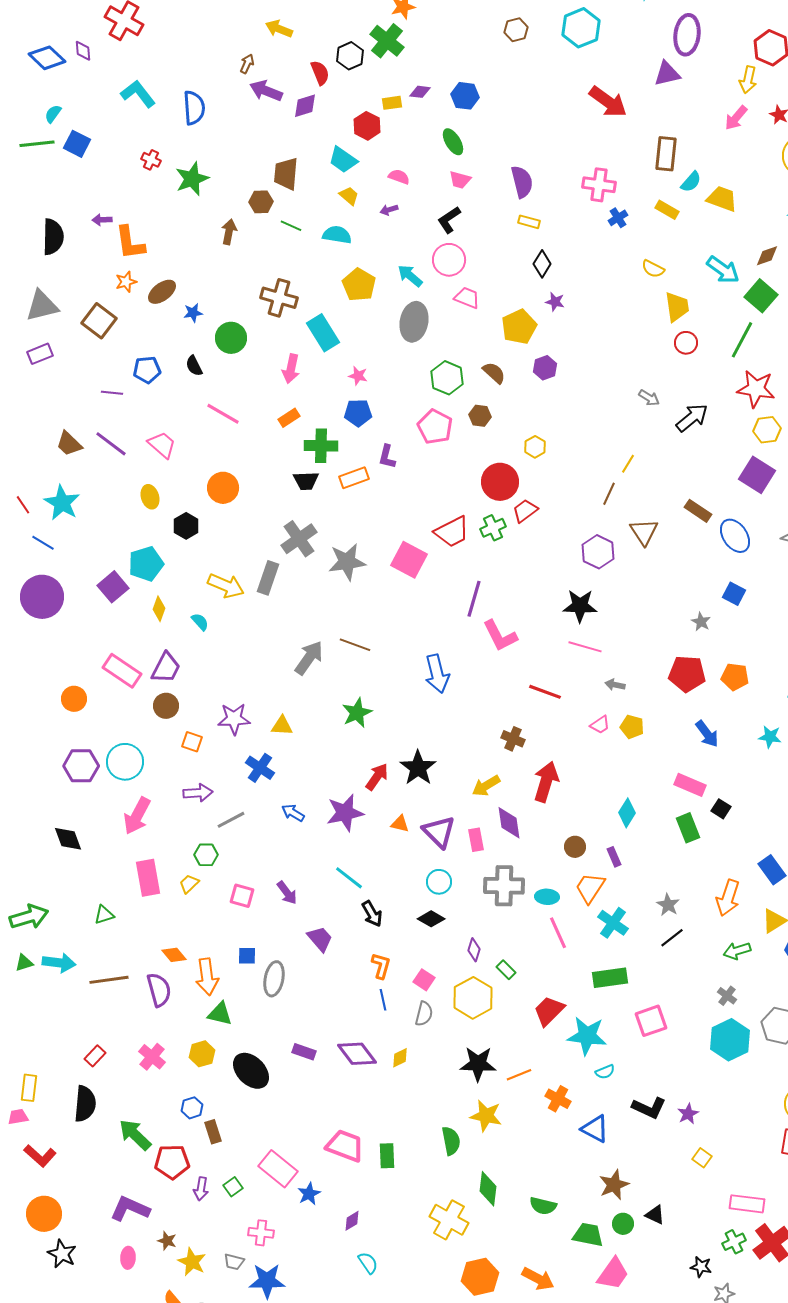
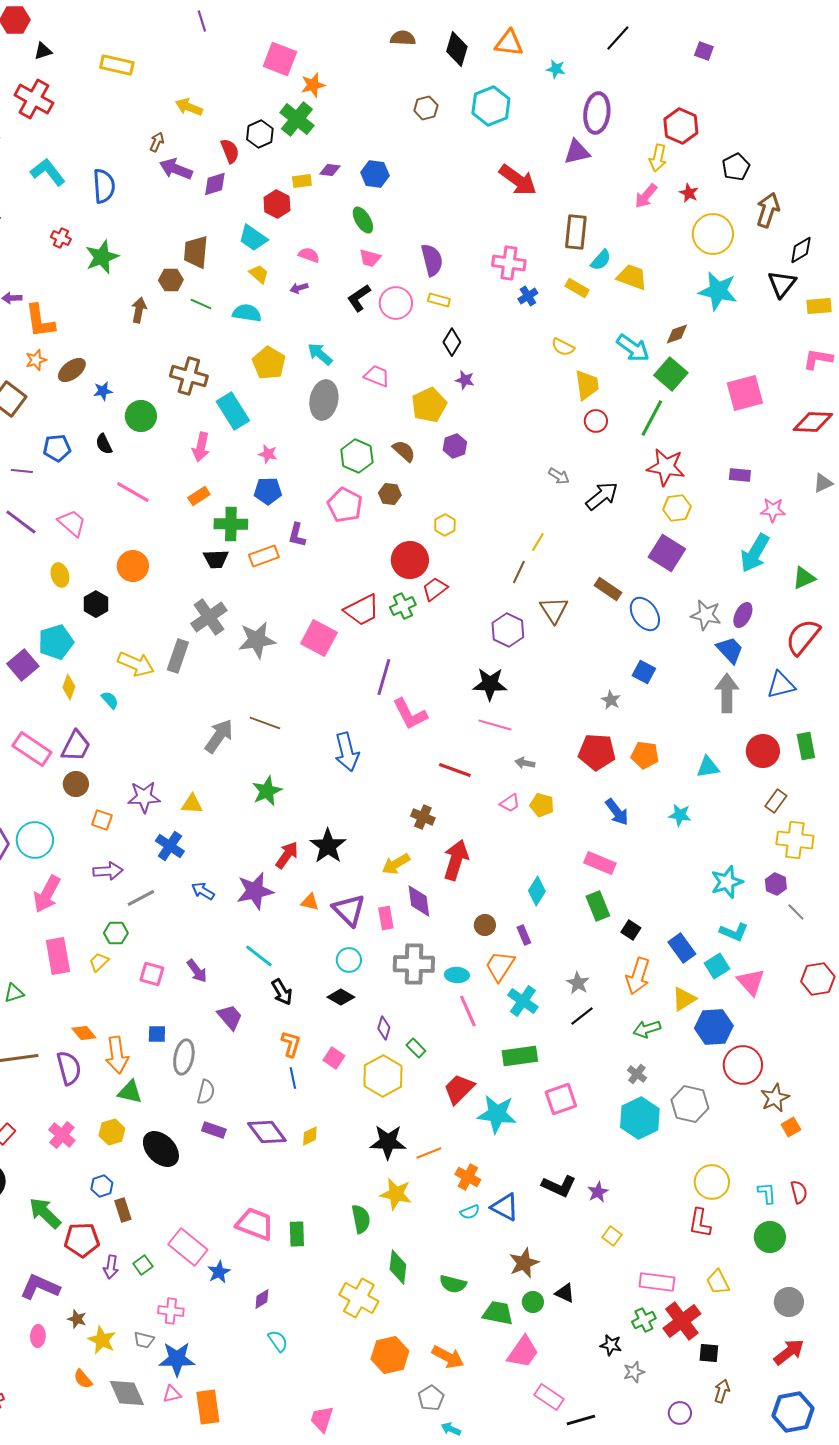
pink circle: (449, 260) -> (396, 303), moved
black square: (721, 809) -> (631, 930), moved
gray semicircle: (424, 1014) -> (206, 1092), moved
cyan semicircle: (605, 1072) -> (470, 1212), moved

